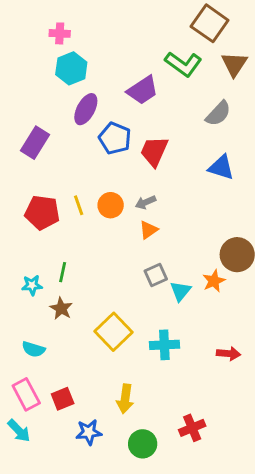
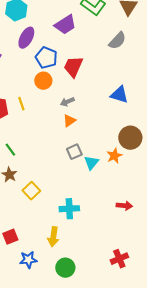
blue triangle: (221, 167) -> (119, 95), moved
orange circle: (111, 205) -> (43, 81), moved
green line: (63, 272) -> (10, 150), turned -48
yellow square: (114, 332) -> (31, 191), moved, size x0.7
cyan cross: (164, 345) -> (69, 209), moved
red cross: (192, 428) -> (119, 259), moved

